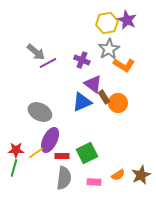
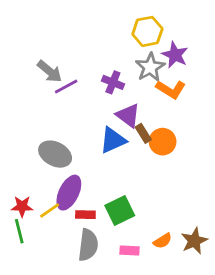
purple star: (127, 20) -> (175, 55), moved
green line: (14, 168) -> (19, 231), turned -30

